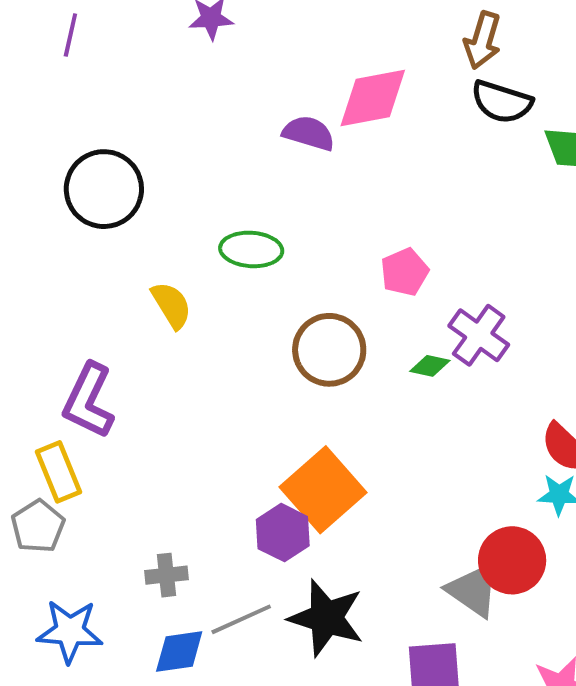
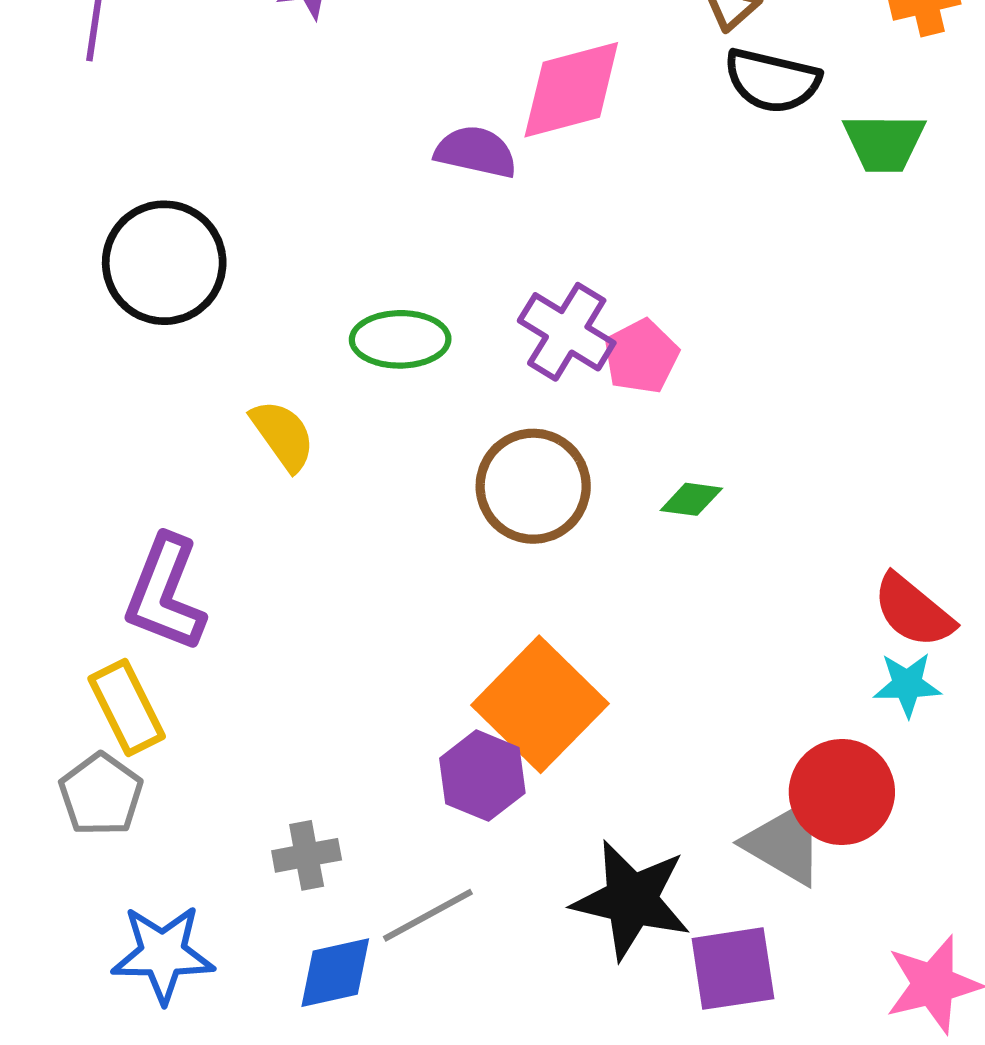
purple cross: (479, 335) -> (567, 332), moved
black star: (326, 618) -> (631, 900), moved

